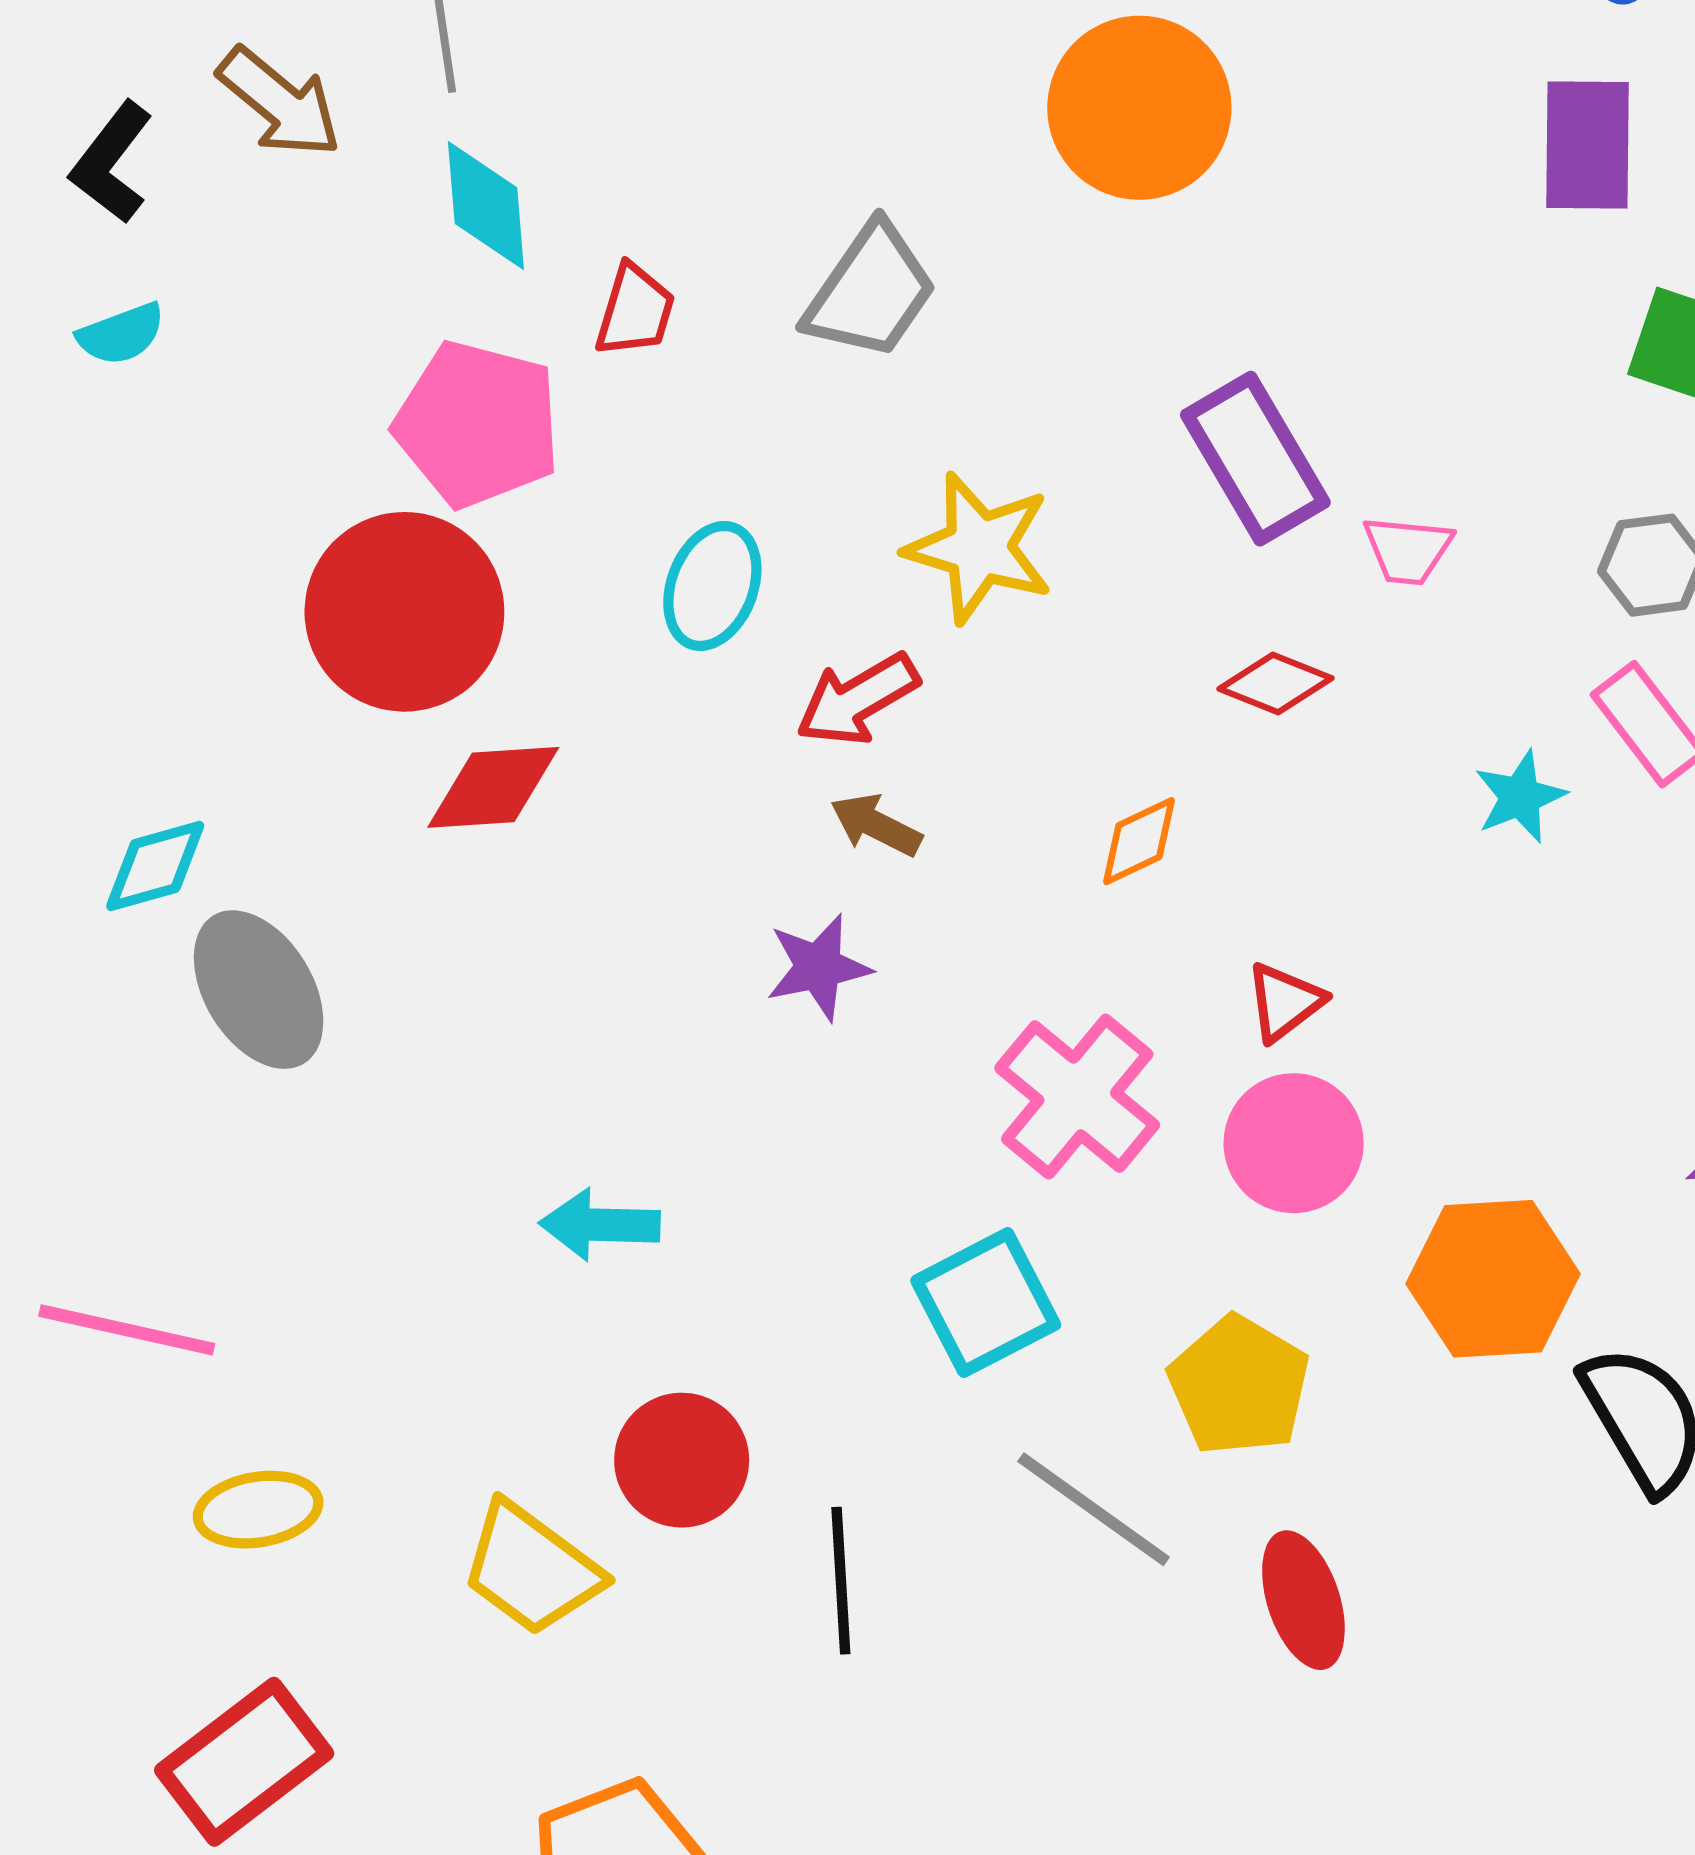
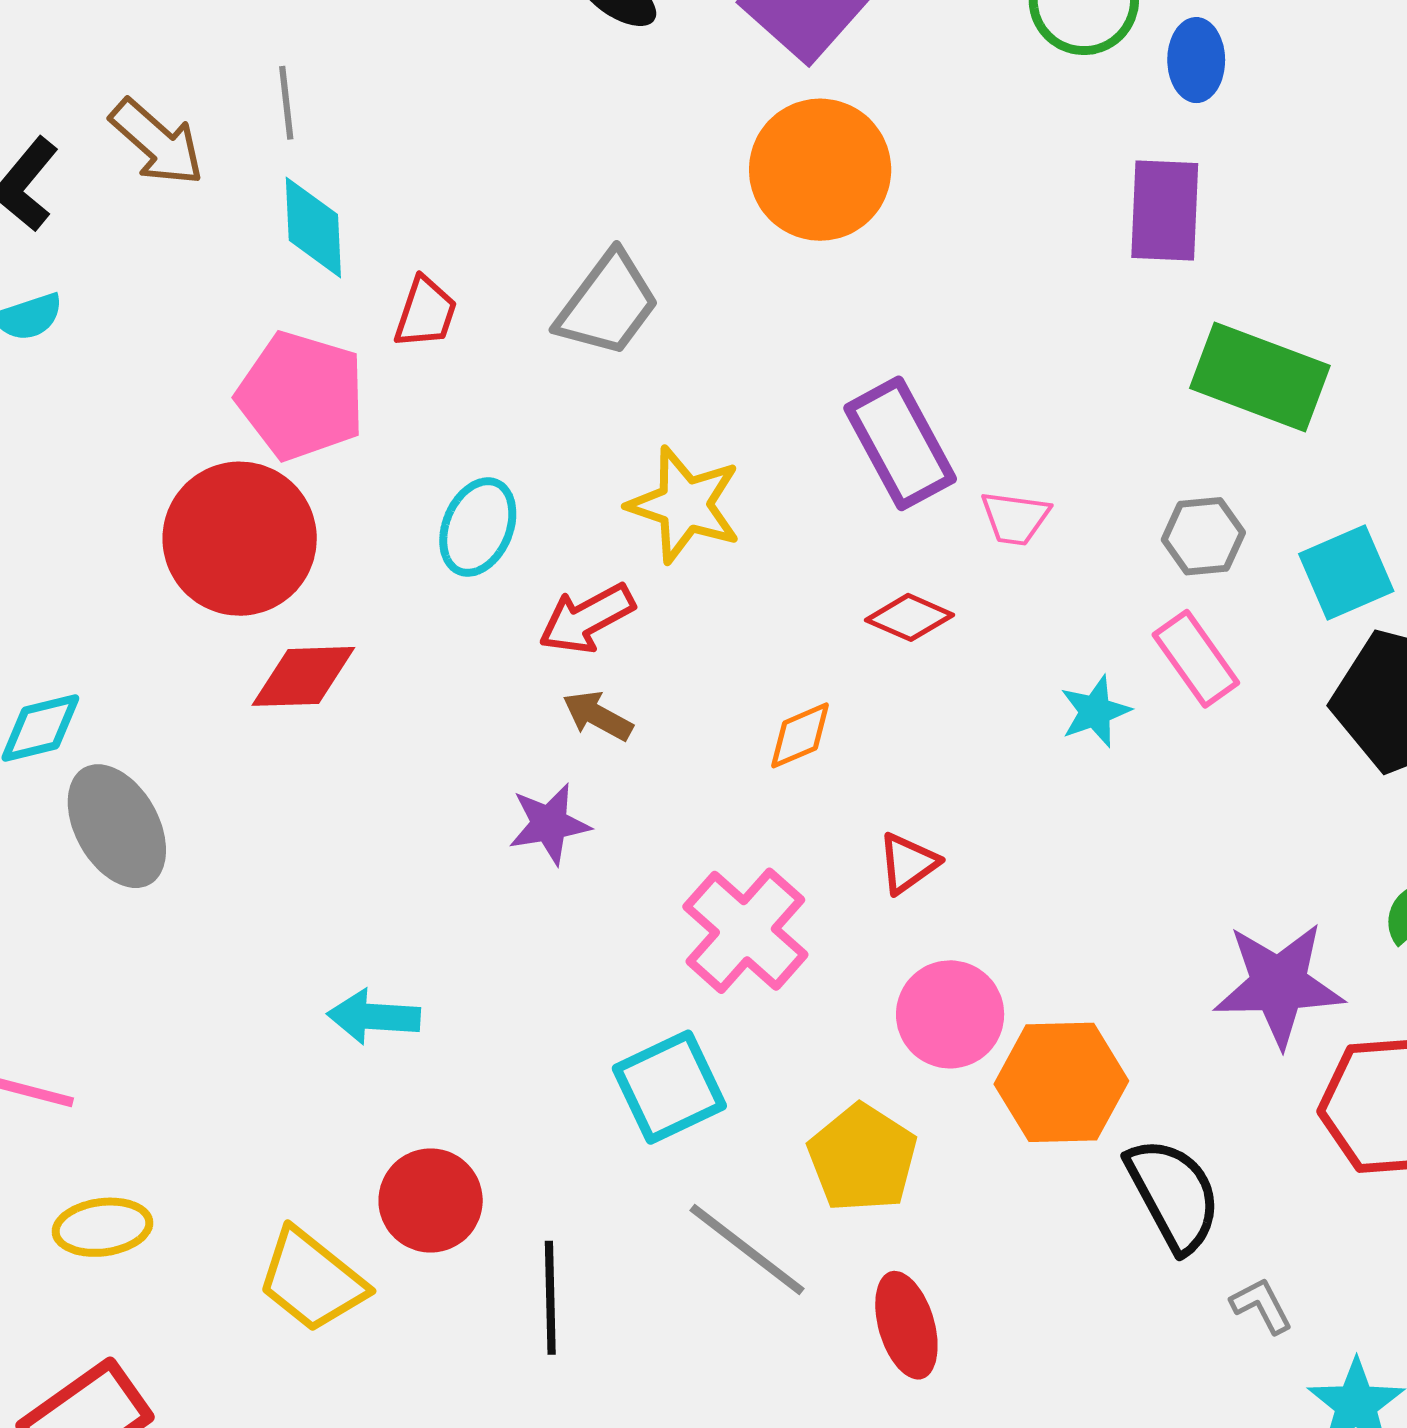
pink circle: (1294, 1143) -> (950, 1014), moved

